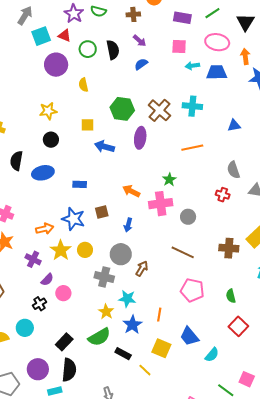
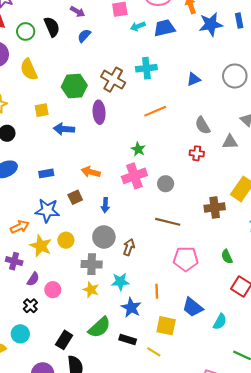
yellow semicircle: (83, 85) -> (29, 69), size x1.5
orange arrow: (131, 191) -> (91, 172), moved
yellow star: (106, 312) -> (91, 290), moved

